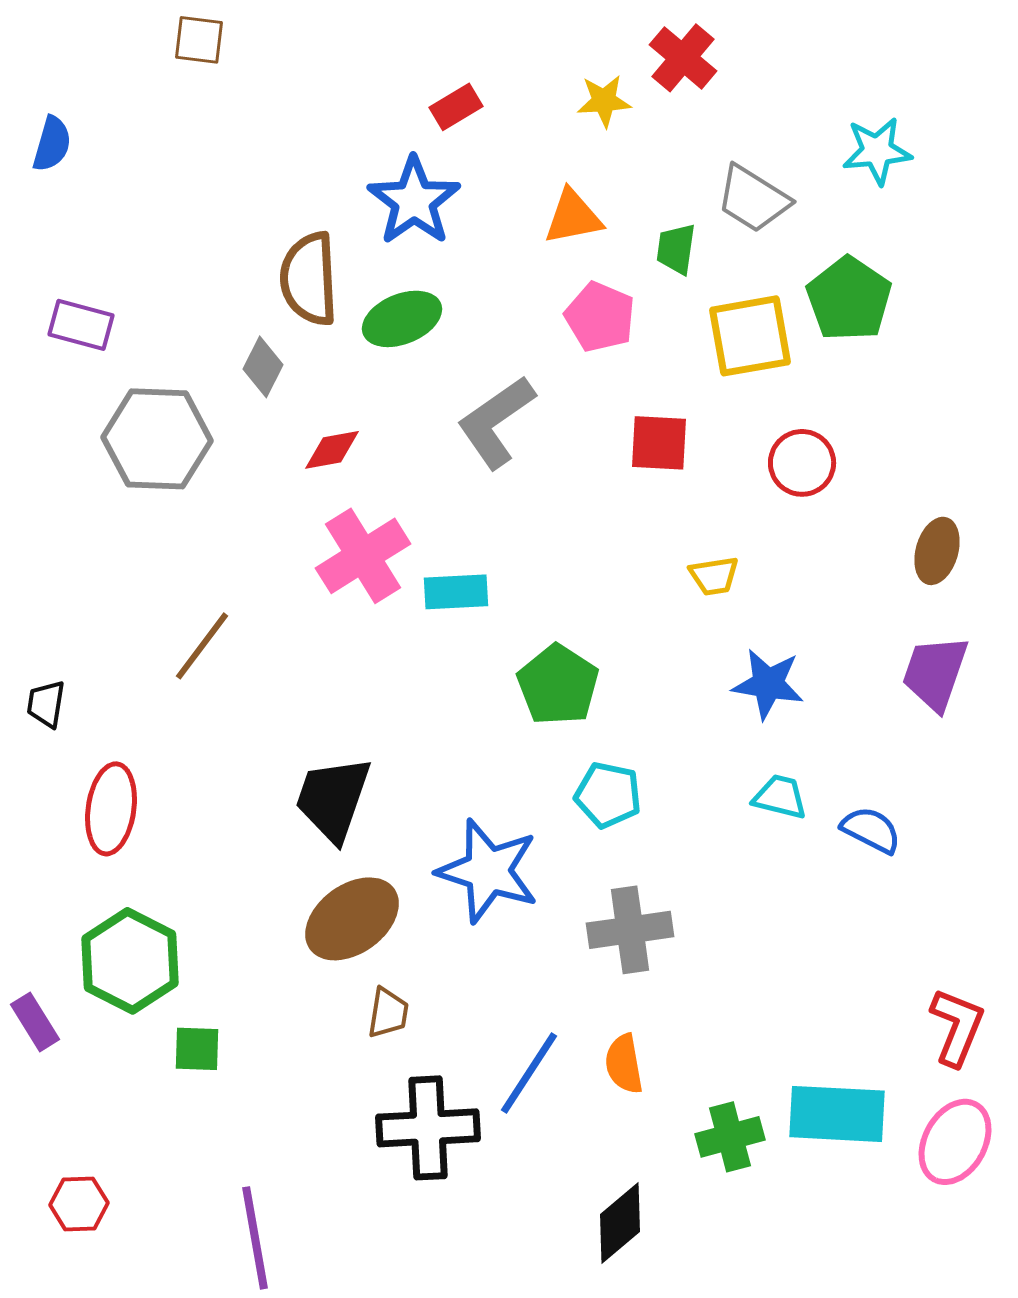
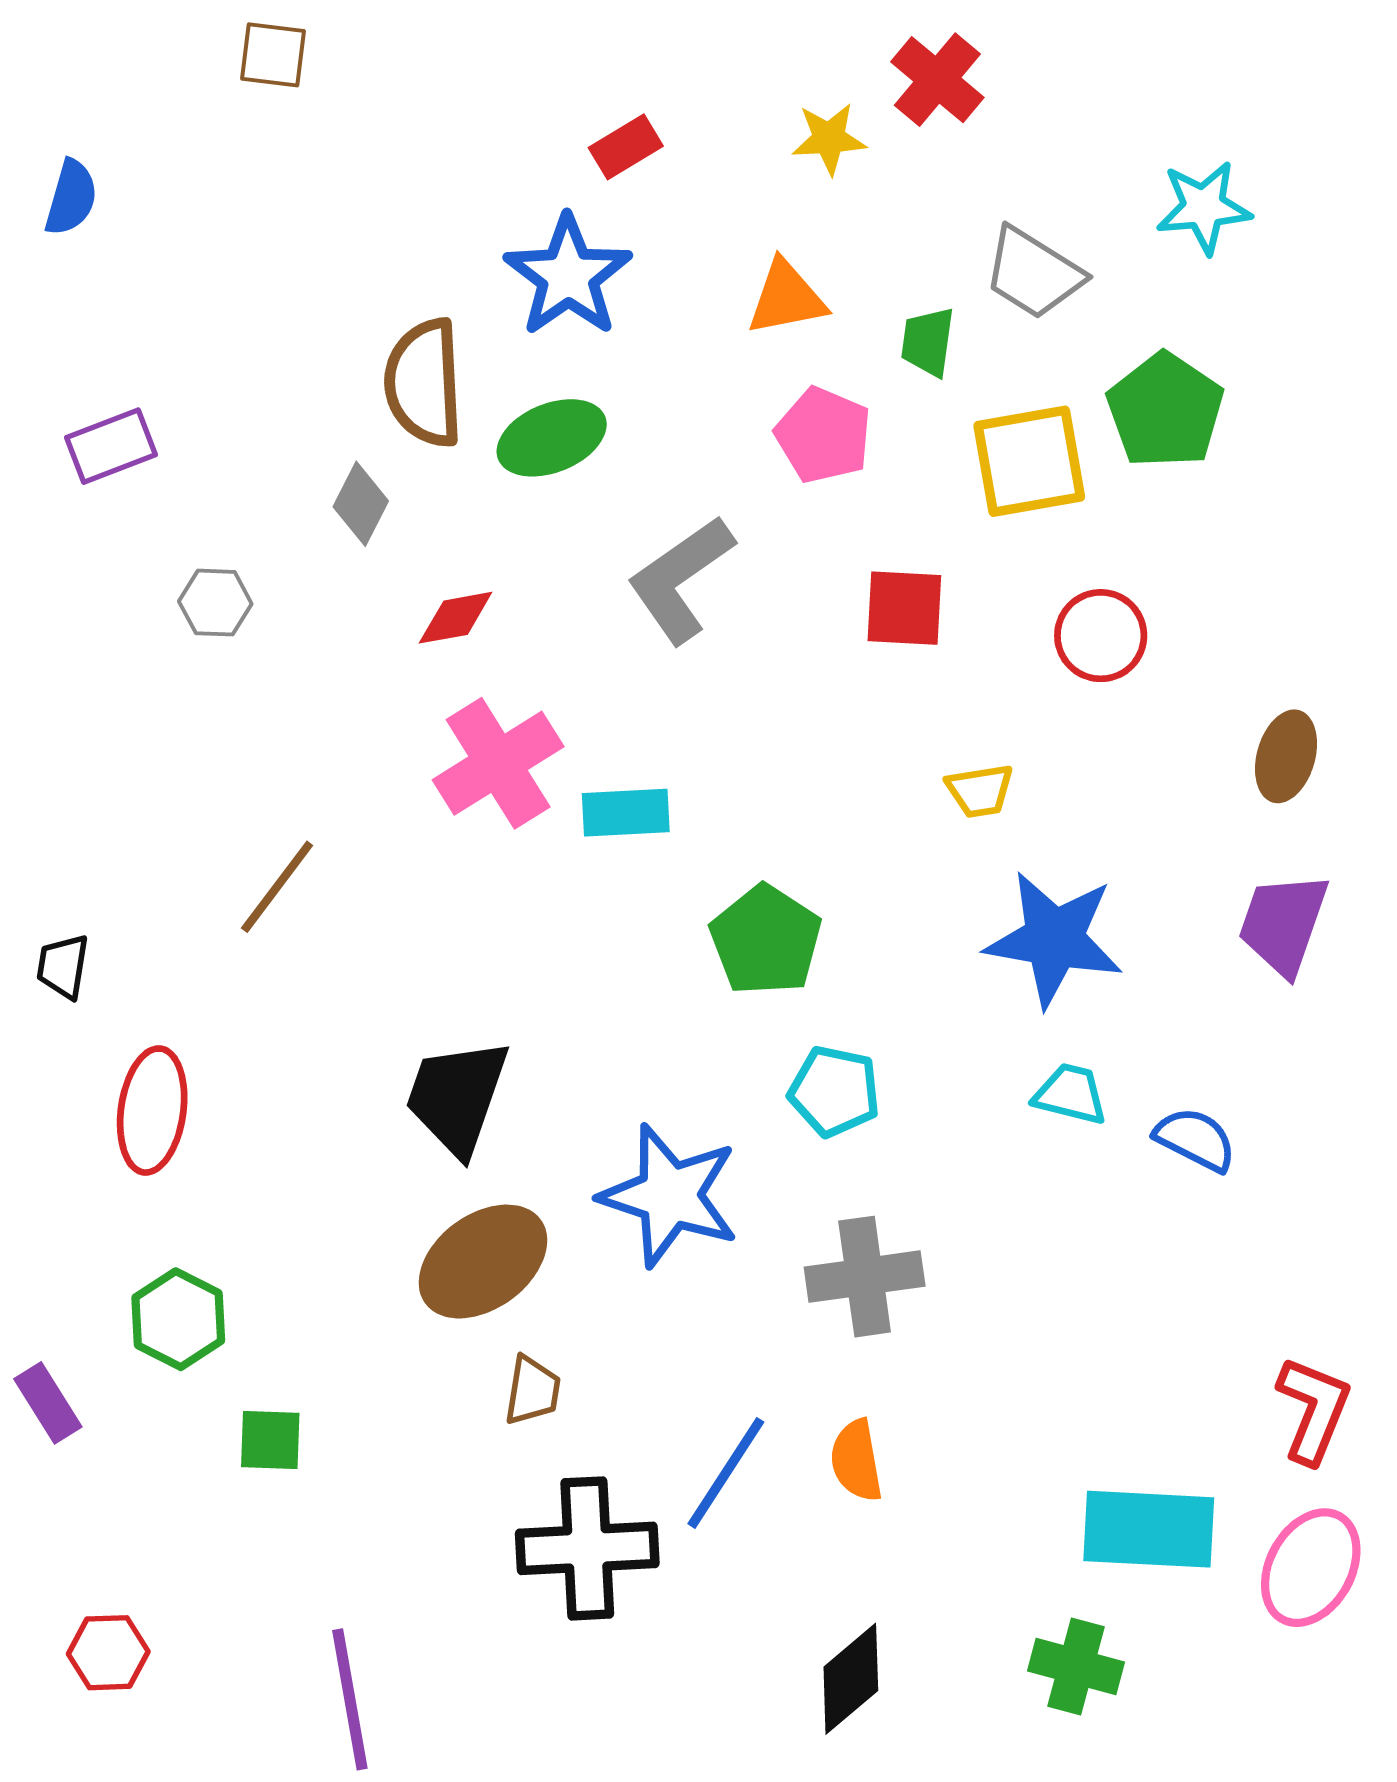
purple rectangle: (81, 325) -> (111, 446), turned -36
gray hexagon: (157, 439) -> (215, 603), size x0.5
blue star: (768, 684) -> (1054, 939), size x1.4
green hexagon: (130, 961) -> (178, 1319), size x0.7
green cross: (730, 1137) -> (1076, 1666), moved, turned 30

